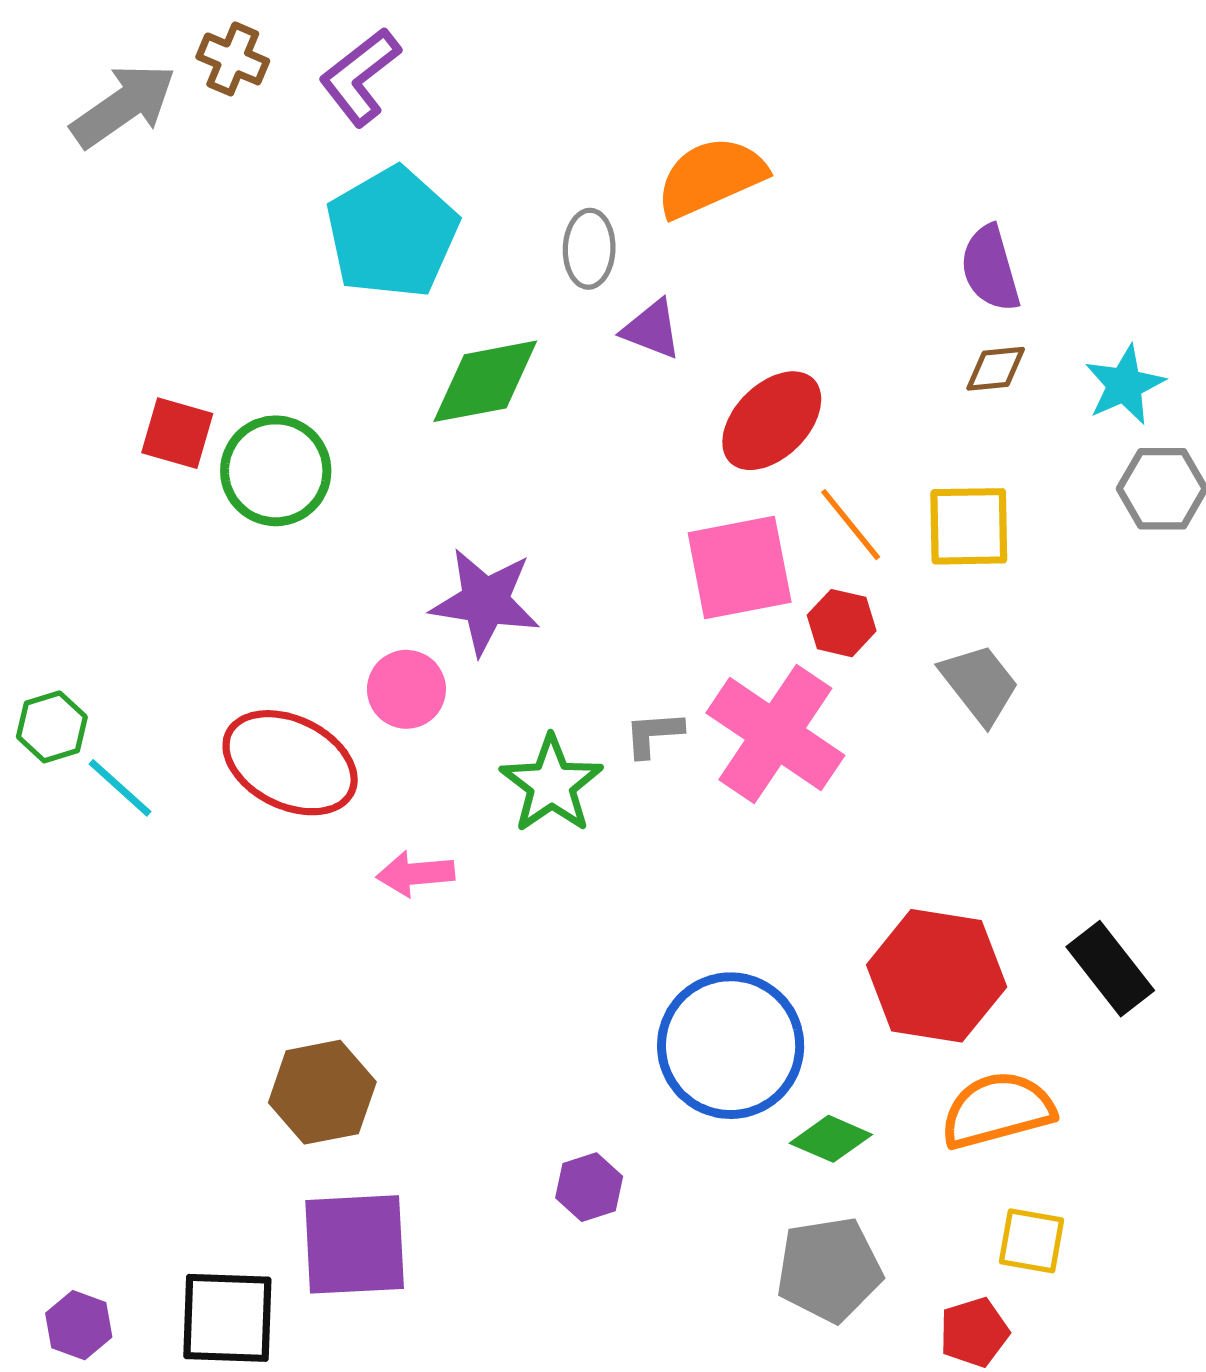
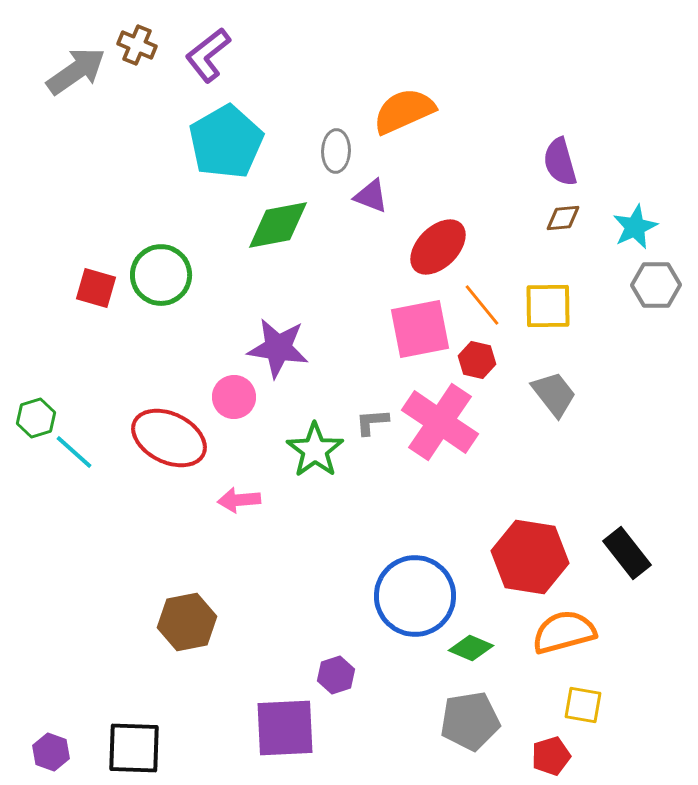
red square: (177, 433) -> (96, 288), moved
purple square: (355, 1244) -> (285, 728), moved

